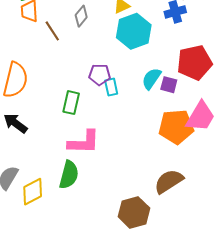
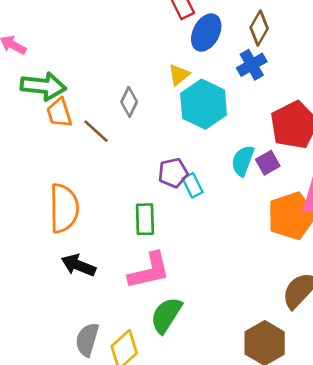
purple square: (169, 85) -> (268, 163), turned -30
pink L-shape: (84, 142) -> (149, 271), moved
green semicircle: (69, 175) -> (166, 315), turned -148

